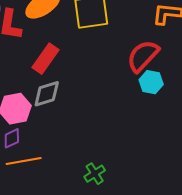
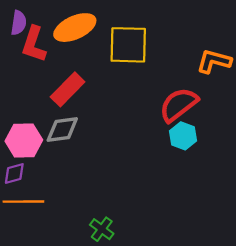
green cross: (95, 174) -> (102, 229), turned -30

